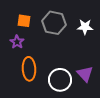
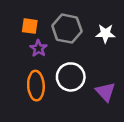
purple star: (17, 42) -> (38, 48), moved
white circle: (60, 80) -> (71, 77), moved

